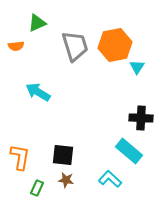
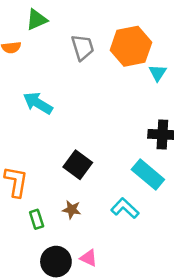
gray trapezoid: (75, 46) -> (83, 47), size x0.7
black square: (63, 155) -> (78, 165), moved, turned 30
green rectangle: (37, 188) -> (37, 219), turned -42

